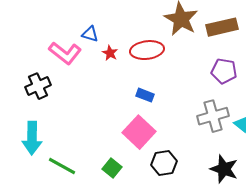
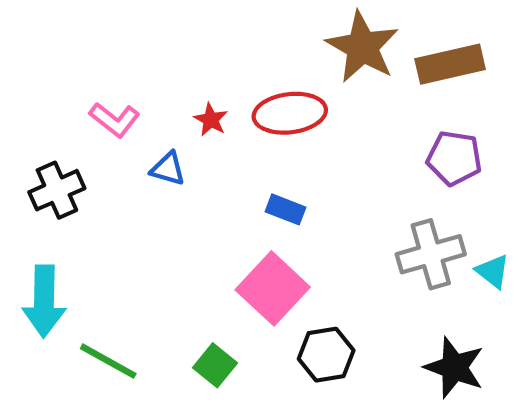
blue triangle: (90, 34) -> (168, 169), moved
pink L-shape: (65, 53) -> (115, 120), size x0.7

